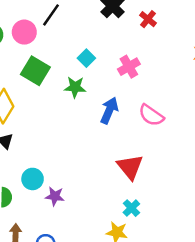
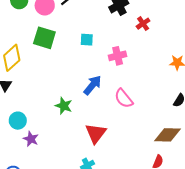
cyan square: (86, 58) -> (87, 40), turned 32
green square: (35, 71) -> (44, 38), turned -30
green star: (75, 87) -> (64, 106), moved

